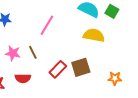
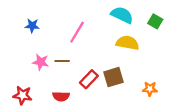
green square: (112, 11) -> (155, 21), moved
brown line: (33, 52) -> (62, 61), turned -64
red semicircle: (23, 78) -> (61, 96), moved

